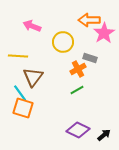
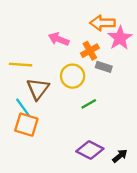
pink arrow: (32, 26) -> (59, 39), moved
yellow circle: (63, 42) -> (73, 76), moved
orange cross: (78, 69) -> (90, 51), moved

